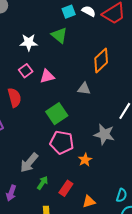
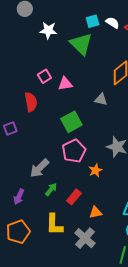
green triangle: (59, 35) -> (81, 44), size x1.4
white star: (29, 42) -> (48, 30), moved
pink pentagon: (62, 142) -> (74, 151), turned 30

